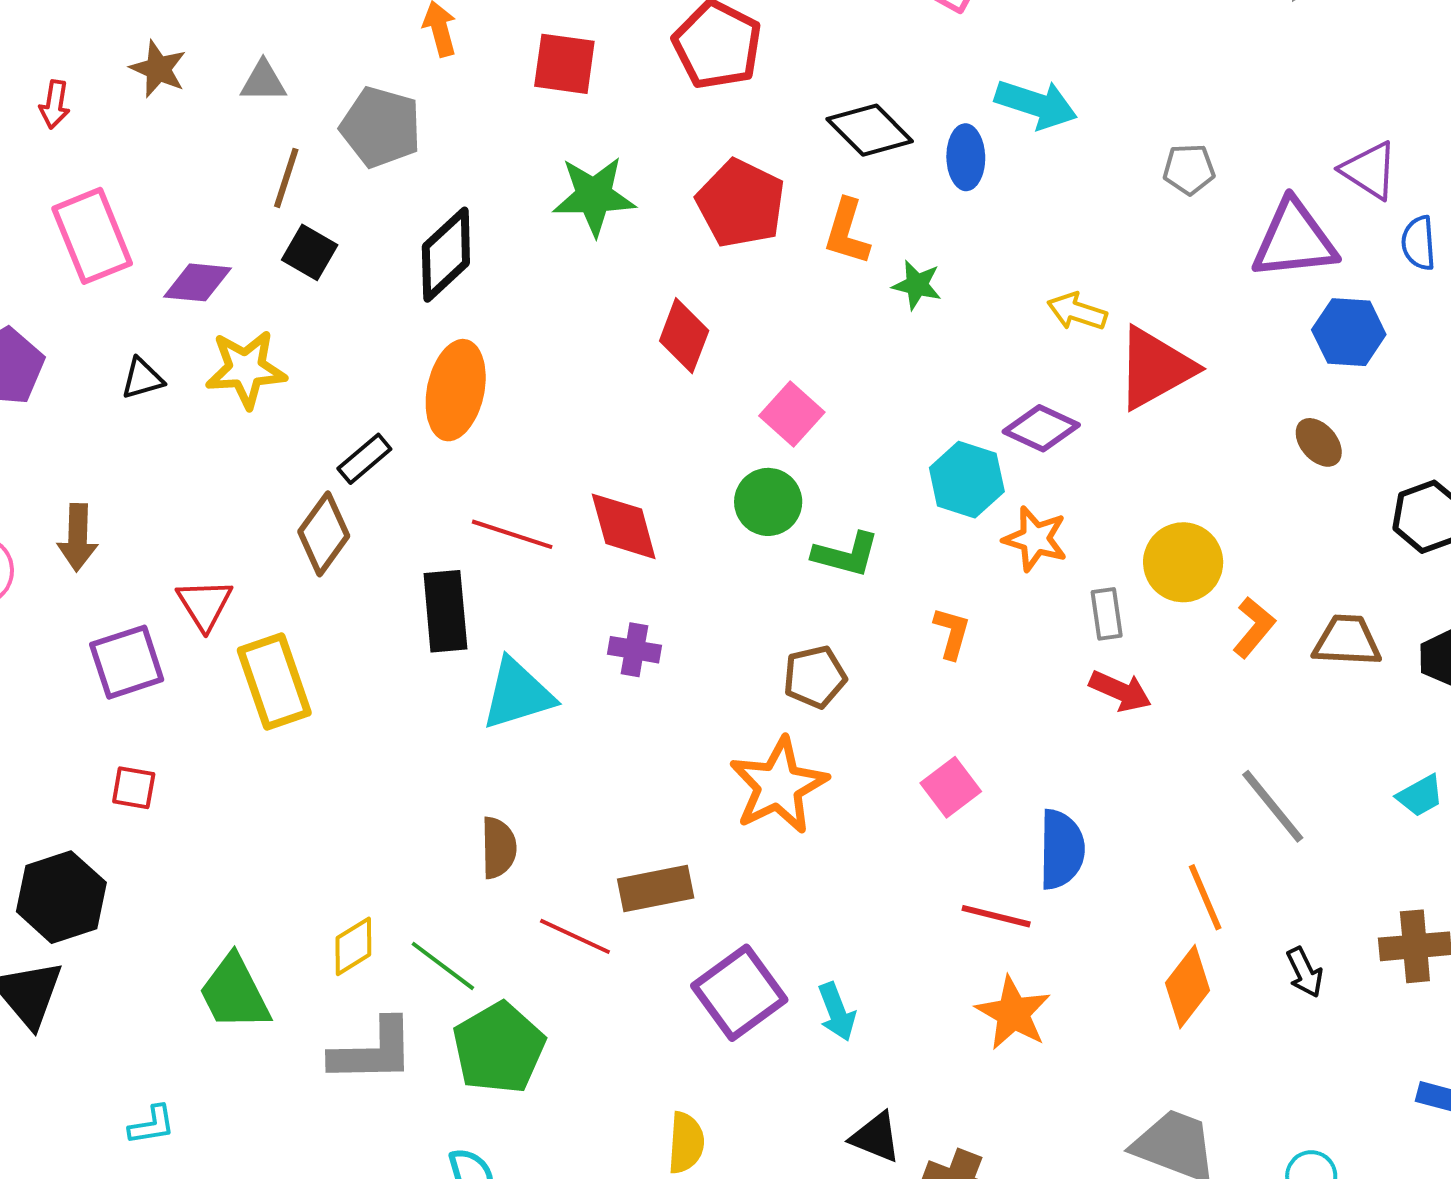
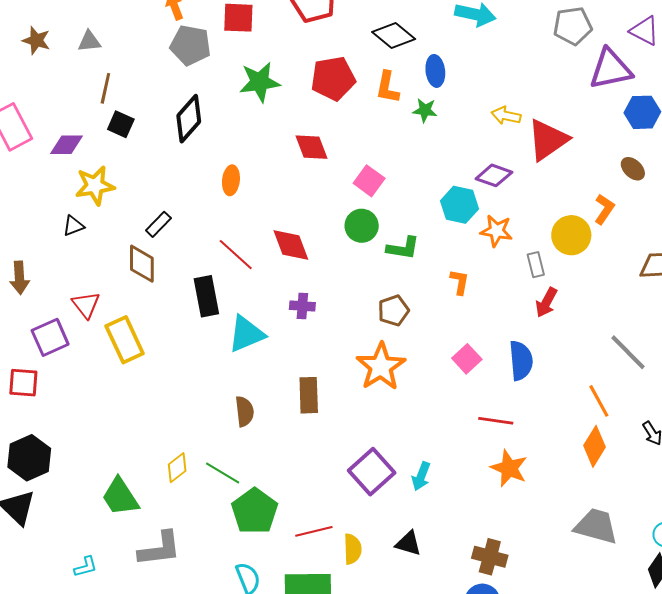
gray pentagon: (381, 127) -> (190, 45), moved
blue ellipse: (966, 157) -> (435, 71), moved
gray pentagon: (1189, 169) -> (573, 26), moved, size x1.5
red pentagon: (741, 203) -> (333, 78), turned -30
red diamond: (684, 336) -> (311, 147), turned -36
black triangle: (142, 379) -> (73, 226), moved
orange ellipse: (456, 390) -> (231, 180), moved, size x0.6
brown diamond: (324, 534) -> (142, 264), turned -30
red line: (512, 534) -> (236, 255), turned 30
orange L-shape: (1254, 627) -> (604, 209), moved
red arrow: (1120, 691) -> (546, 302), turned 100
red square: (134, 788) -> (23, 383), moved, size x1.4
blue semicircle: (1061, 849) -> (521, 361), moved
brown rectangle: (656, 889) -> (309, 395), moved, turned -75
red line: (575, 936) -> (314, 531), moved, turned -33
cyan arrow: (837, 1012) -> (421, 476), turned 48
gray L-shape: (373, 1051) -> (160, 549), moved
black triangle: (876, 1137) -> (408, 543), moved

